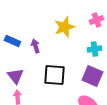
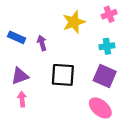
purple triangle: (15, 76) -> (20, 76), turned 48

